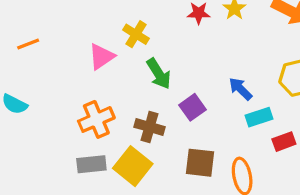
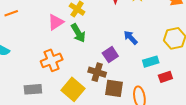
green arrow: (159, 74) -> (78, 33), moved
blue arrow: (240, 89) -> (131, 37), moved
brown cross: (150, 127) -> (97, 72), moved
gray rectangle: (91, 164) -> (33, 89), moved

